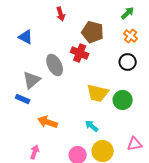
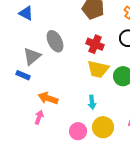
red cross: (80, 53) -> (95, 44), moved
cyan arrow: (92, 126) -> (92, 102), turned -136
pink arrow: (35, 152) -> (39, 117), moved

